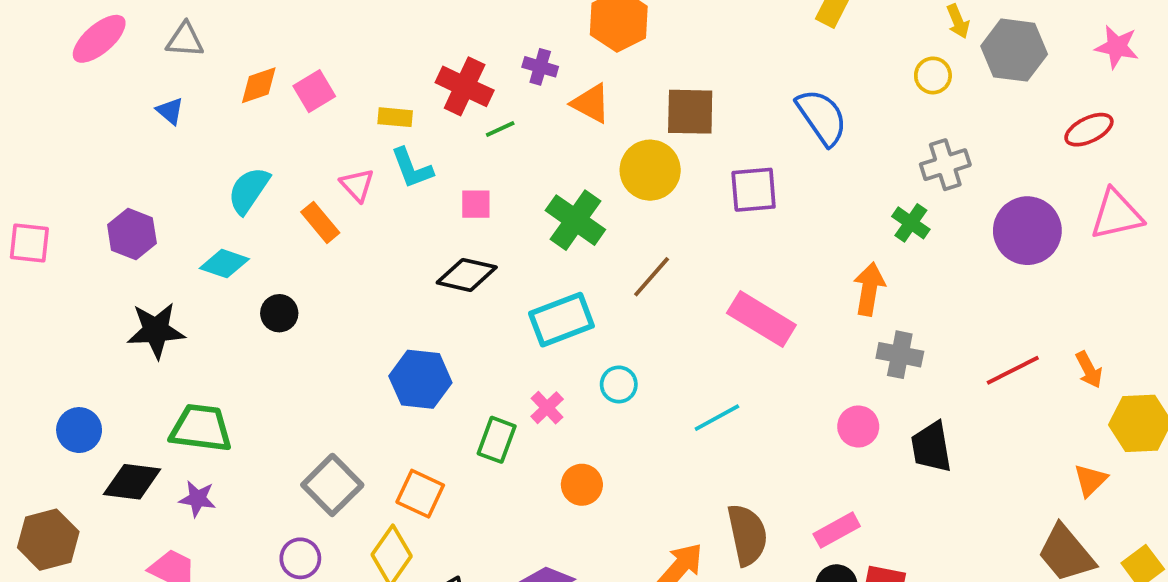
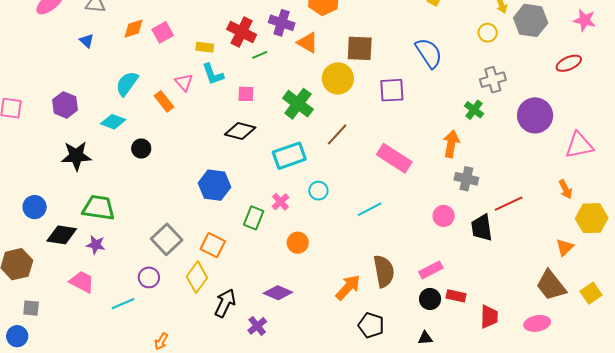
purple cross: (540, 67) -> (282, 23), size x1.4
pink triangle: (1116, 215) -> (579, 145), moved
red line: (1013, 370) -> (509, 204), moved

